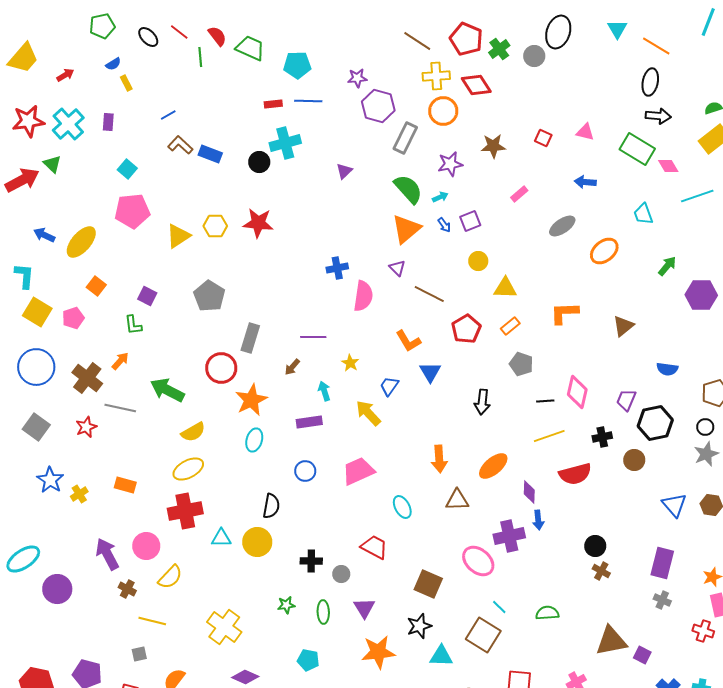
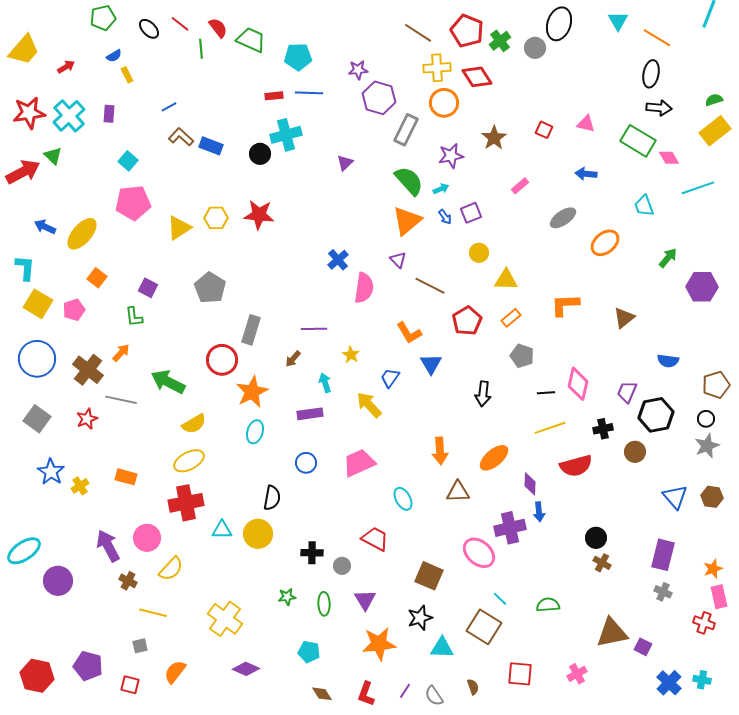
brown star: (493, 146) -> (494, 138), turned -30
blue cross: (337, 268) -> (338, 260), turned -30

